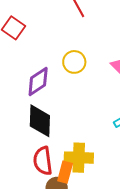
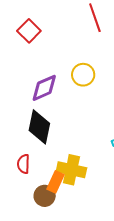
red semicircle: (43, 161) -> (23, 164), moved, size x0.7

